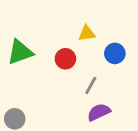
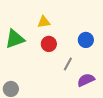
yellow triangle: (87, 33) -> (44, 22), moved
purple semicircle: (99, 112) -> (86, 80), moved

